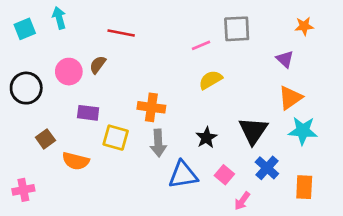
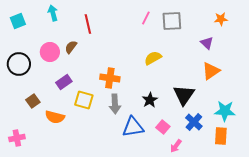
cyan arrow: (59, 18) -> (53, 13), moved
red line: (121, 33) -> (88, 24), turned 66
pink line: (201, 45) -> (146, 18), moved, turned -40
purple rectangle: (88, 113) -> (64, 82), turned -42
cyan star: (303, 131) -> (225, 111), moved

